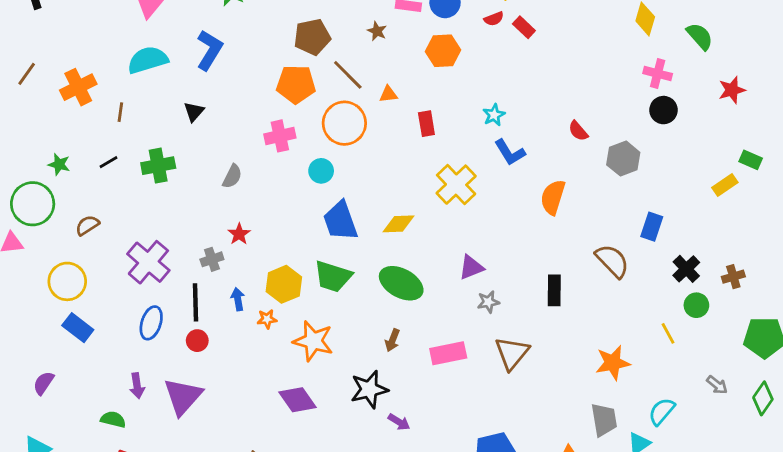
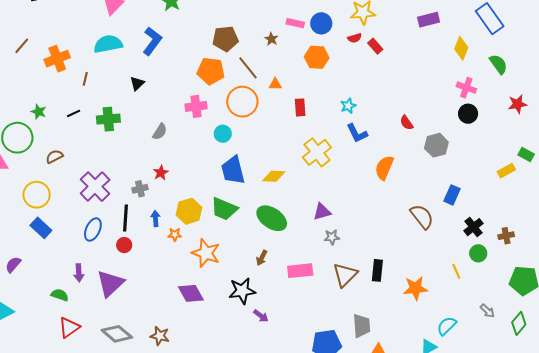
black rectangle: (554, 290) -> (377, 270), moved
gray trapezoid: (604, 420) -> (362, 326), moved

